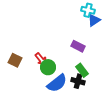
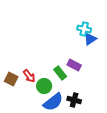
red arrow: (41, 59) -> (29, 76), moved
green rectangle: (82, 70) -> (60, 73), moved

